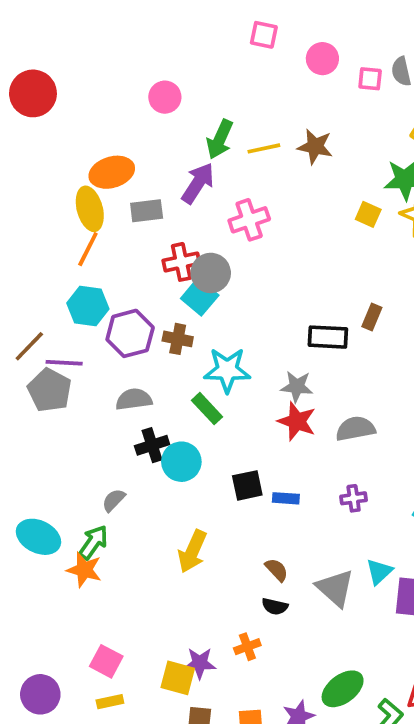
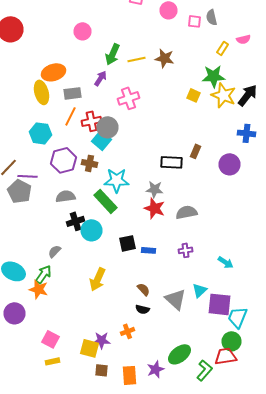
purple arrow: (198, 183) -> (100, 78), size x0.7
orange line: (88, 249) -> (70, 116), moved
cyan hexagon: (88, 306) -> (40, 133), moved
green rectangle: (207, 409) -> (106, 201), size x1.4
purple circle: (40, 694) -> (14, 313), moved

